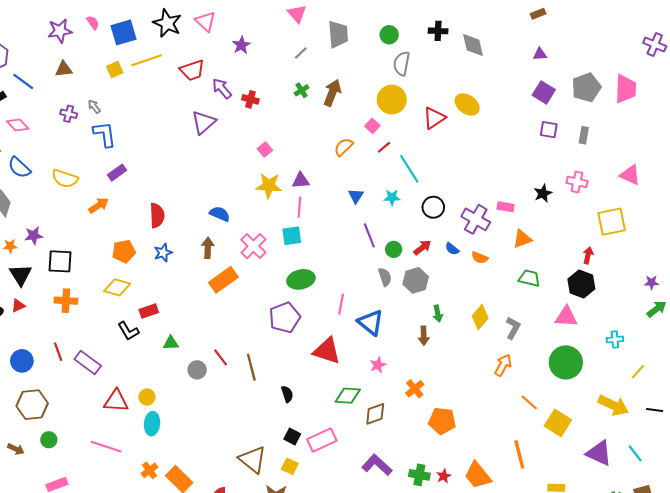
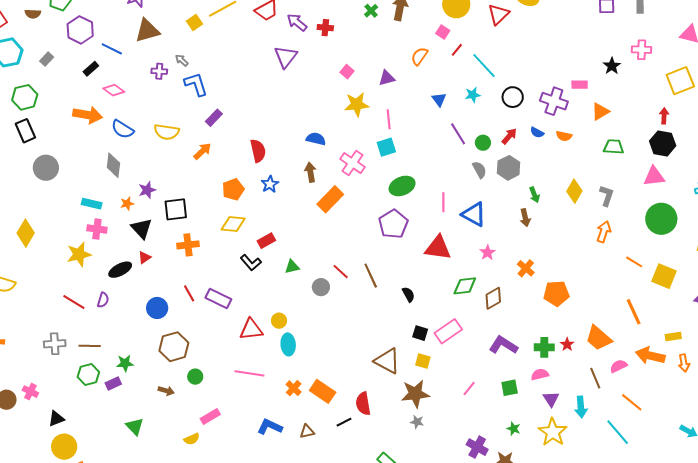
brown triangle: (64, 69) -> (147, 31), size x1.5
purple triangle: (301, 181) -> (387, 78), moved

